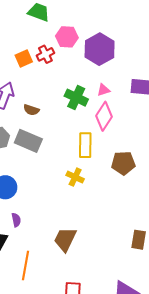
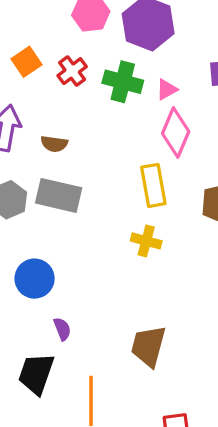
red cross: (45, 54) -> (72, 71), moved
green cross: (76, 98) -> (123, 82), moved

